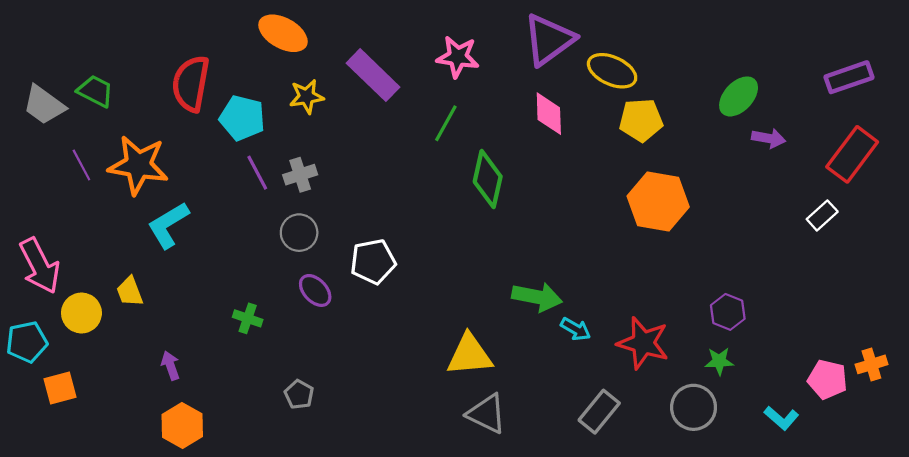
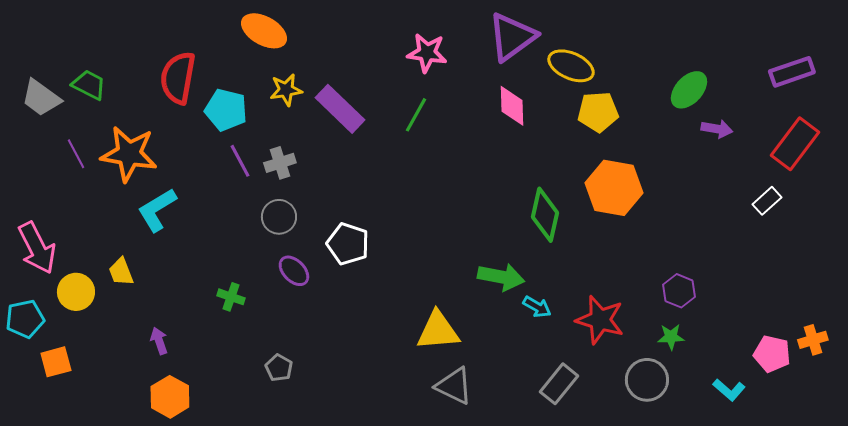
purple rectangle: (373, 75) -> (340, 109), moved
green diamond: (488, 179) -> (545, 215), moved
white pentagon: (373, 262) -> (348, 244), turned 30

